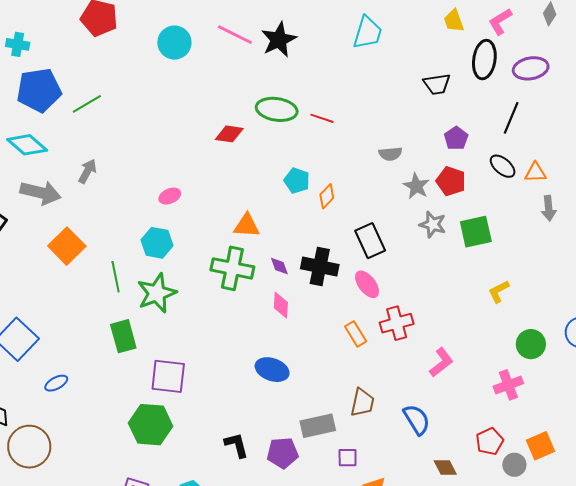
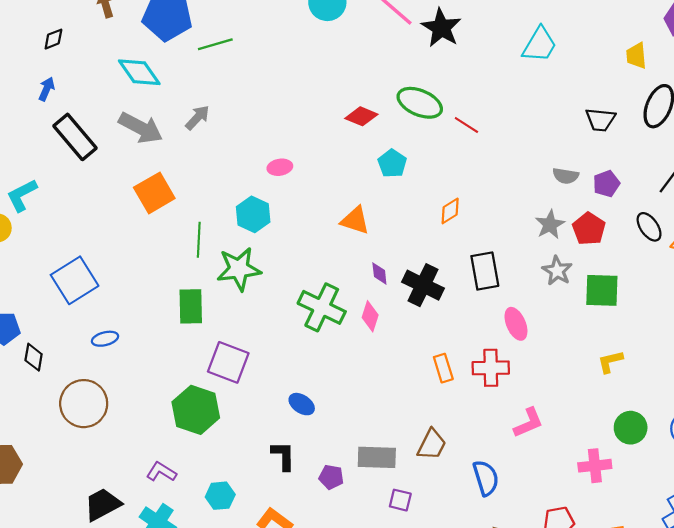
black star: (279, 40) -> (441, 28), turned -30
gray semicircle: (390, 154) -> (566, 176), moved
cyan pentagon: (297, 181) -> (392, 163), moved
green cross: (232, 268) -> (322, 307), moved
pink ellipse: (367, 284) -> (516, 324), moved
blue ellipse: (272, 370) -> (302, 404), moved, size x0.7
brown circle: (29, 447) -> (84, 404), moved
purple pentagon: (283, 453) -> (331, 477), size x0.7

